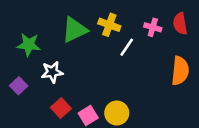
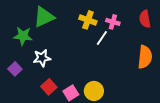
pink cross: (153, 27) -> (113, 22), moved
green triangle: (75, 30) -> (44, 17), moved

